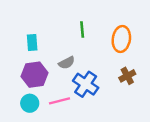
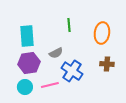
cyan rectangle: (32, 43) -> (27, 36), size x1.5
brown cross: (127, 76) -> (107, 64), turned 32

